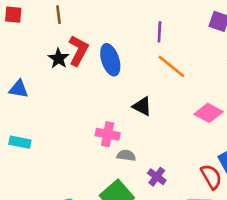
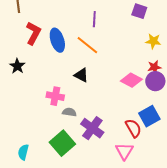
black star: (58, 58) -> (17, 66), moved
orange line: (171, 66) -> (87, 45), moved
purple cross: (157, 177) -> (92, 128), size x1.6

